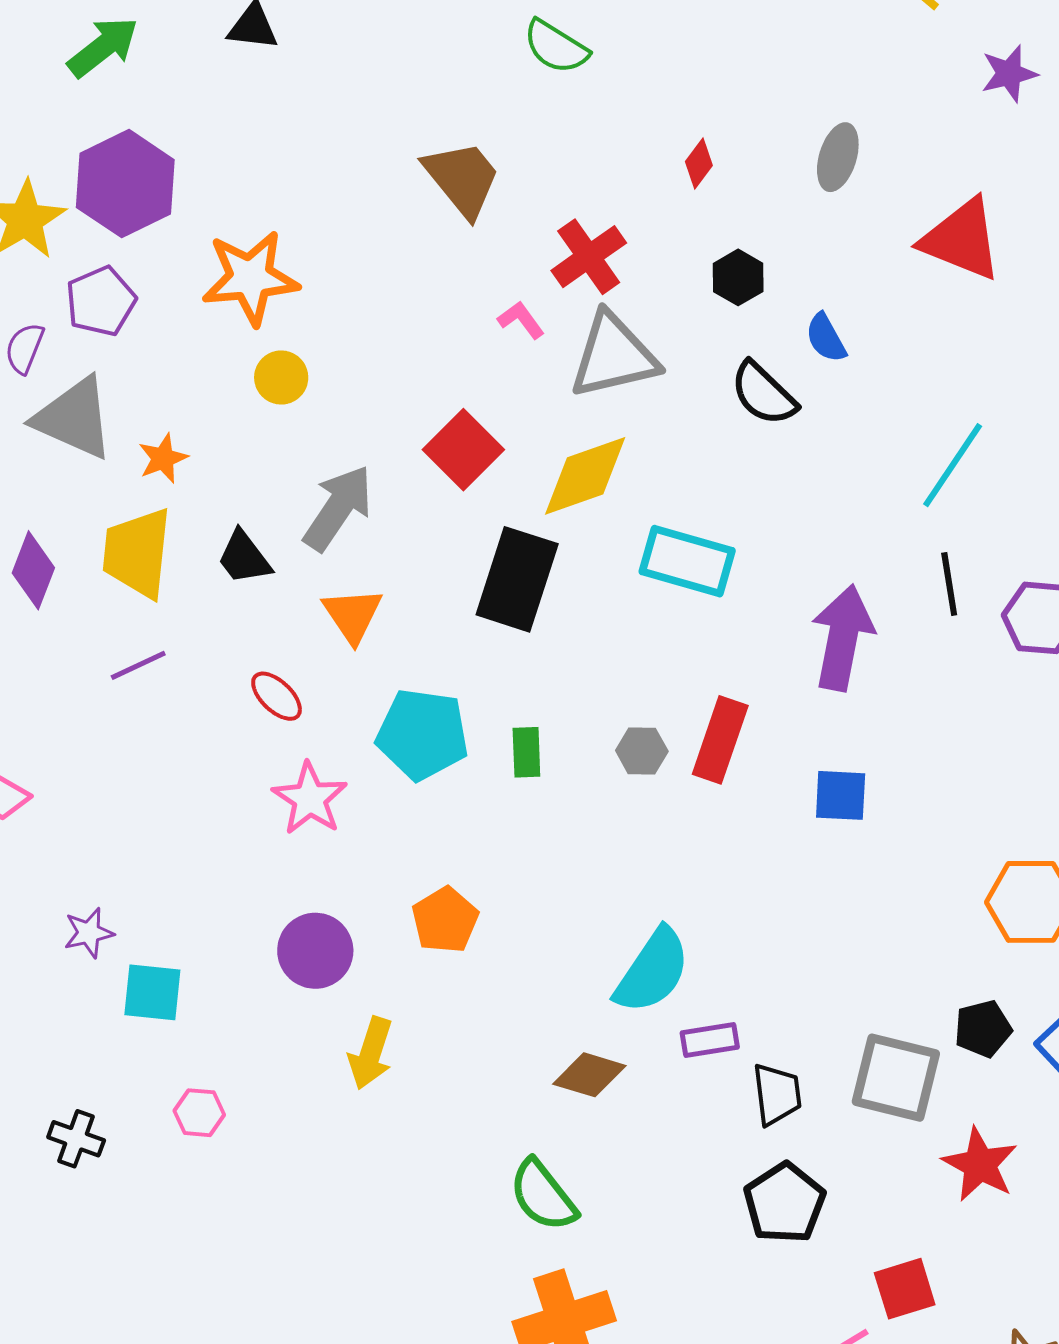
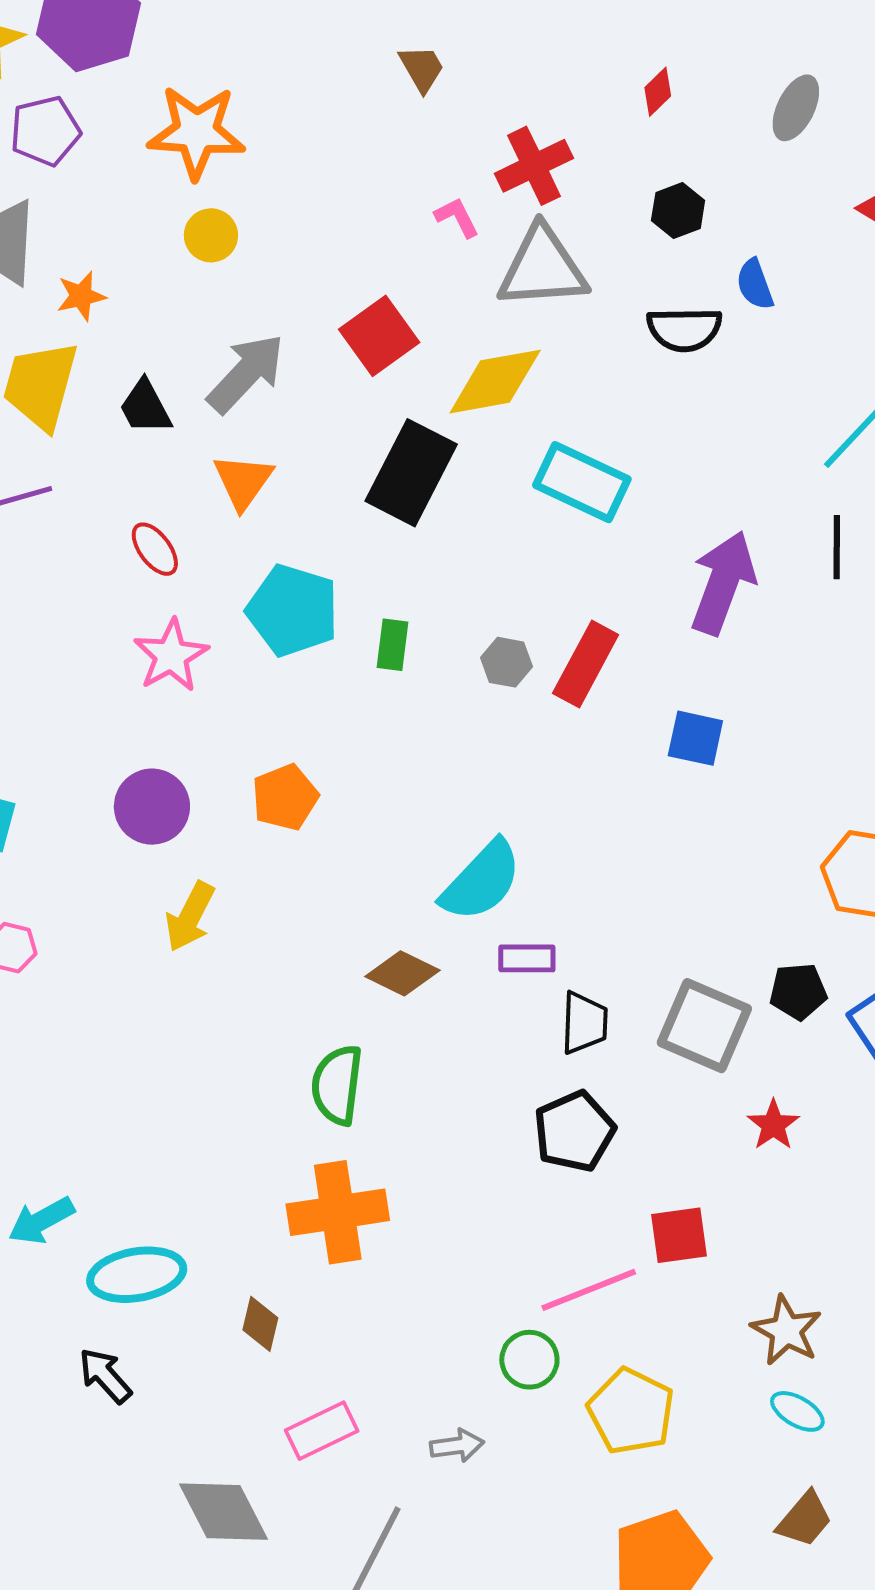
brown trapezoid: (462, 179) -> (422, 68), size x0.6
black semicircle: (764, 394) -> (684, 329), turned -54
red star: (980, 1164) -> (773, 1125), size x0.7
green semicircle: (543, 1195) -> (337, 1085), turned 36

